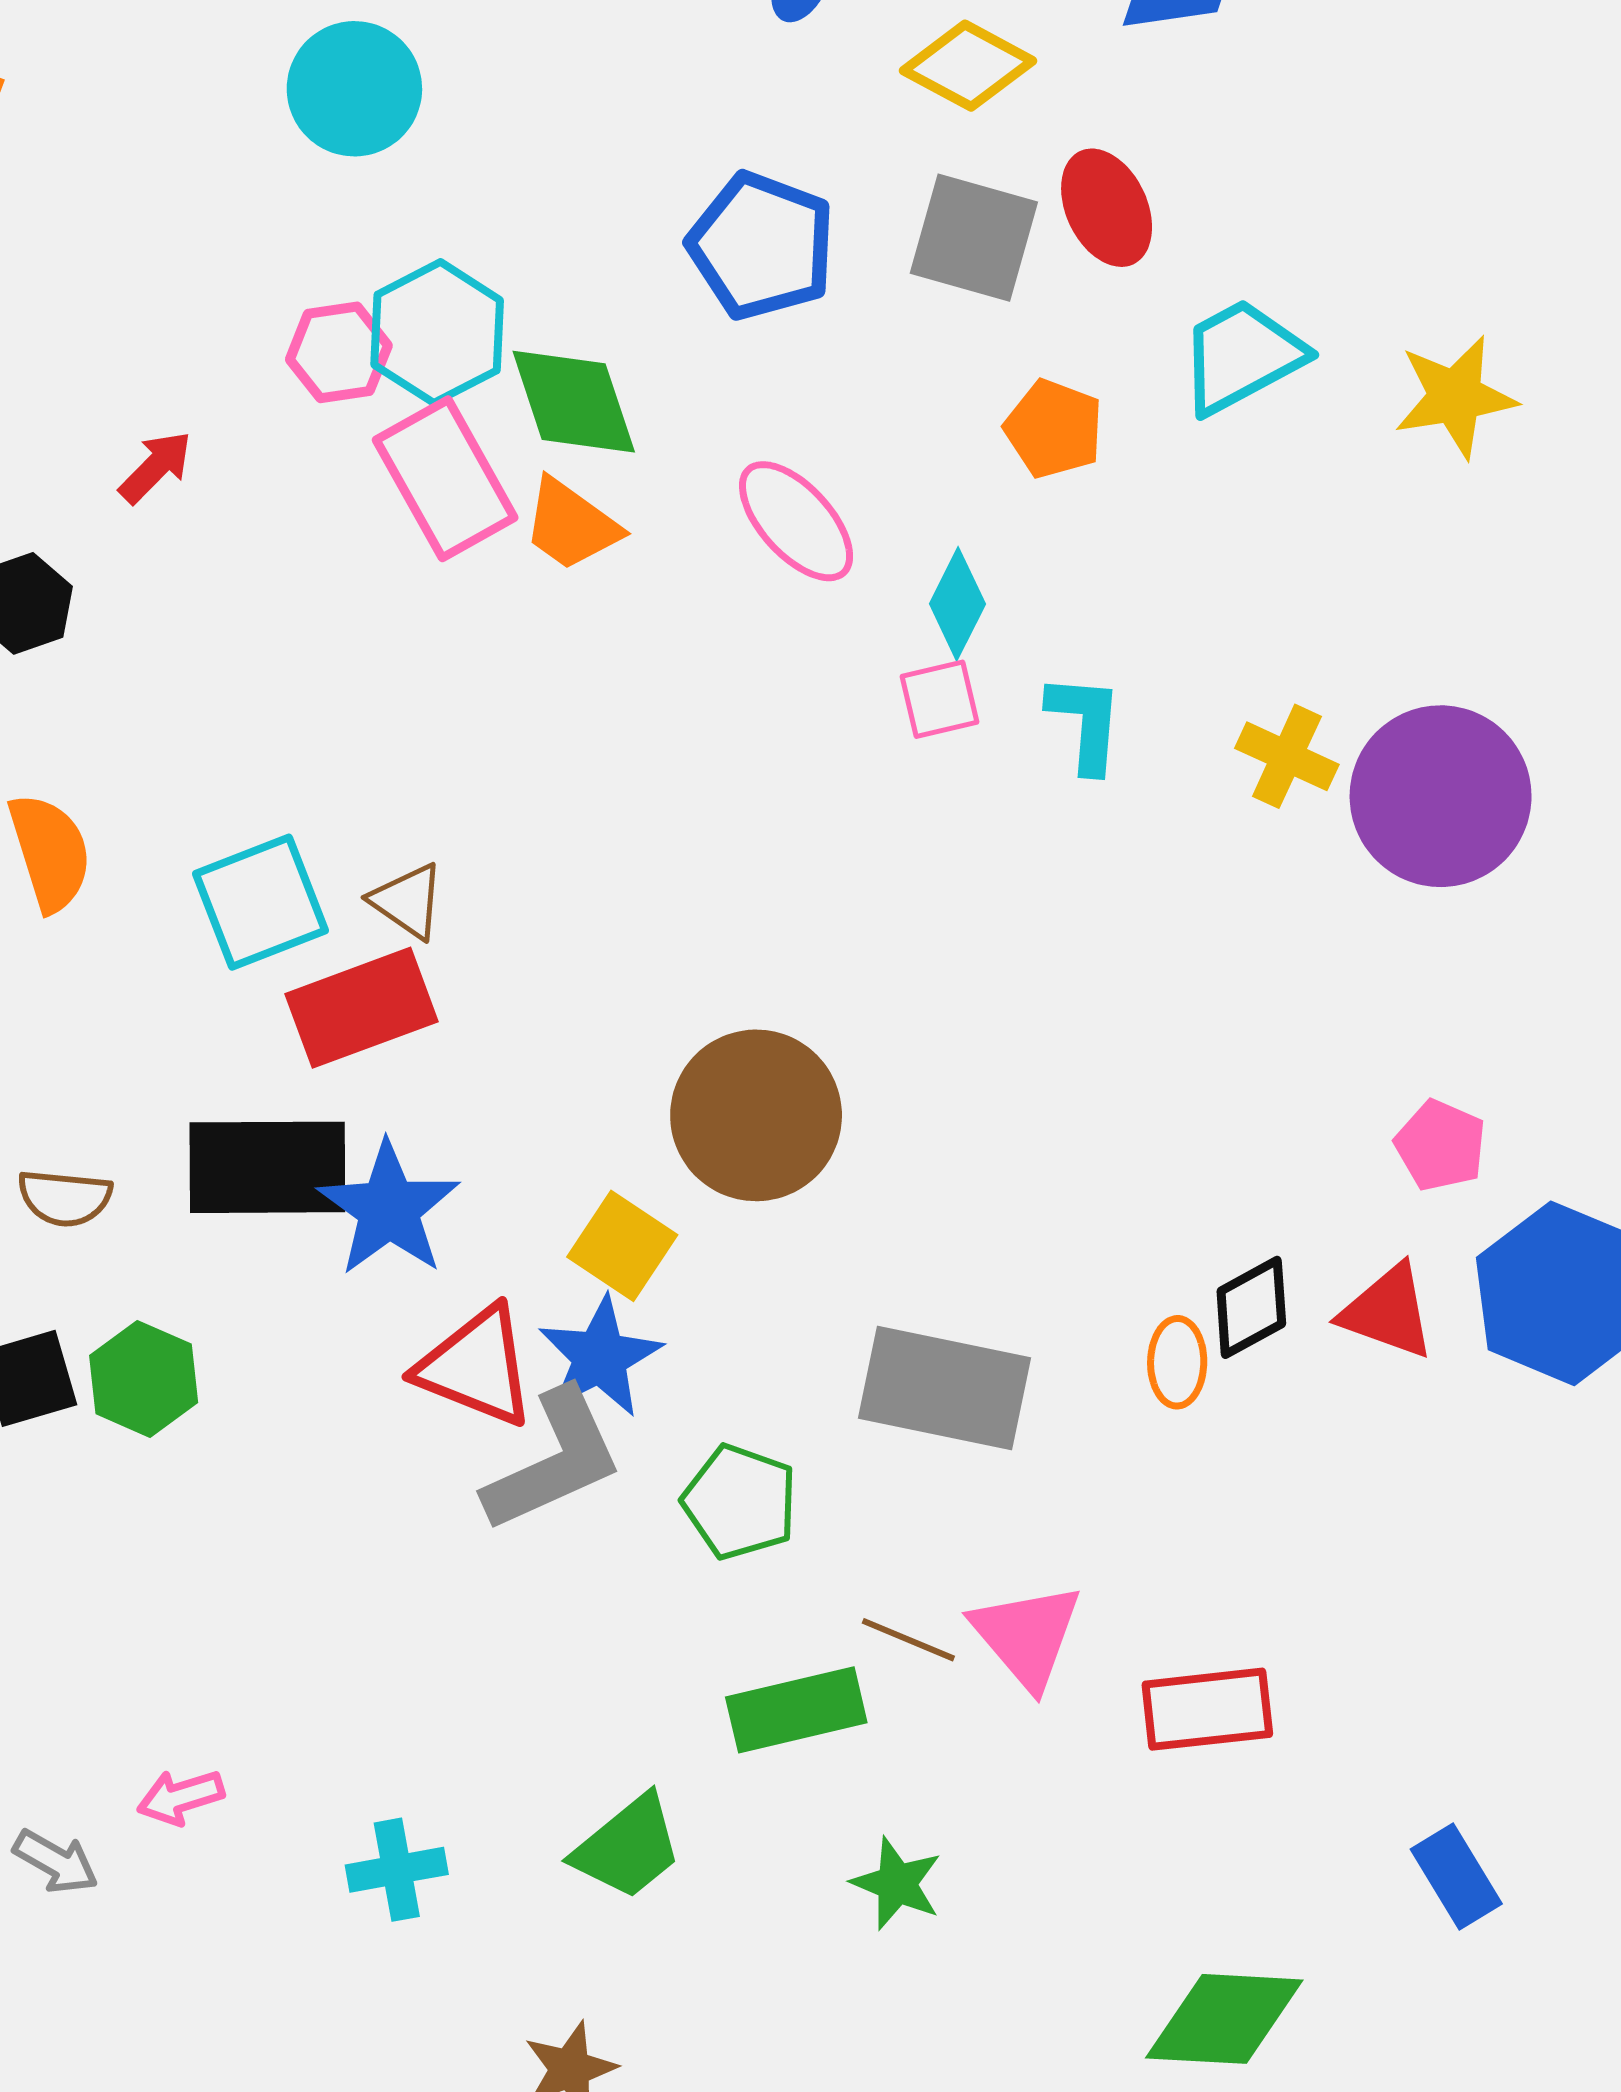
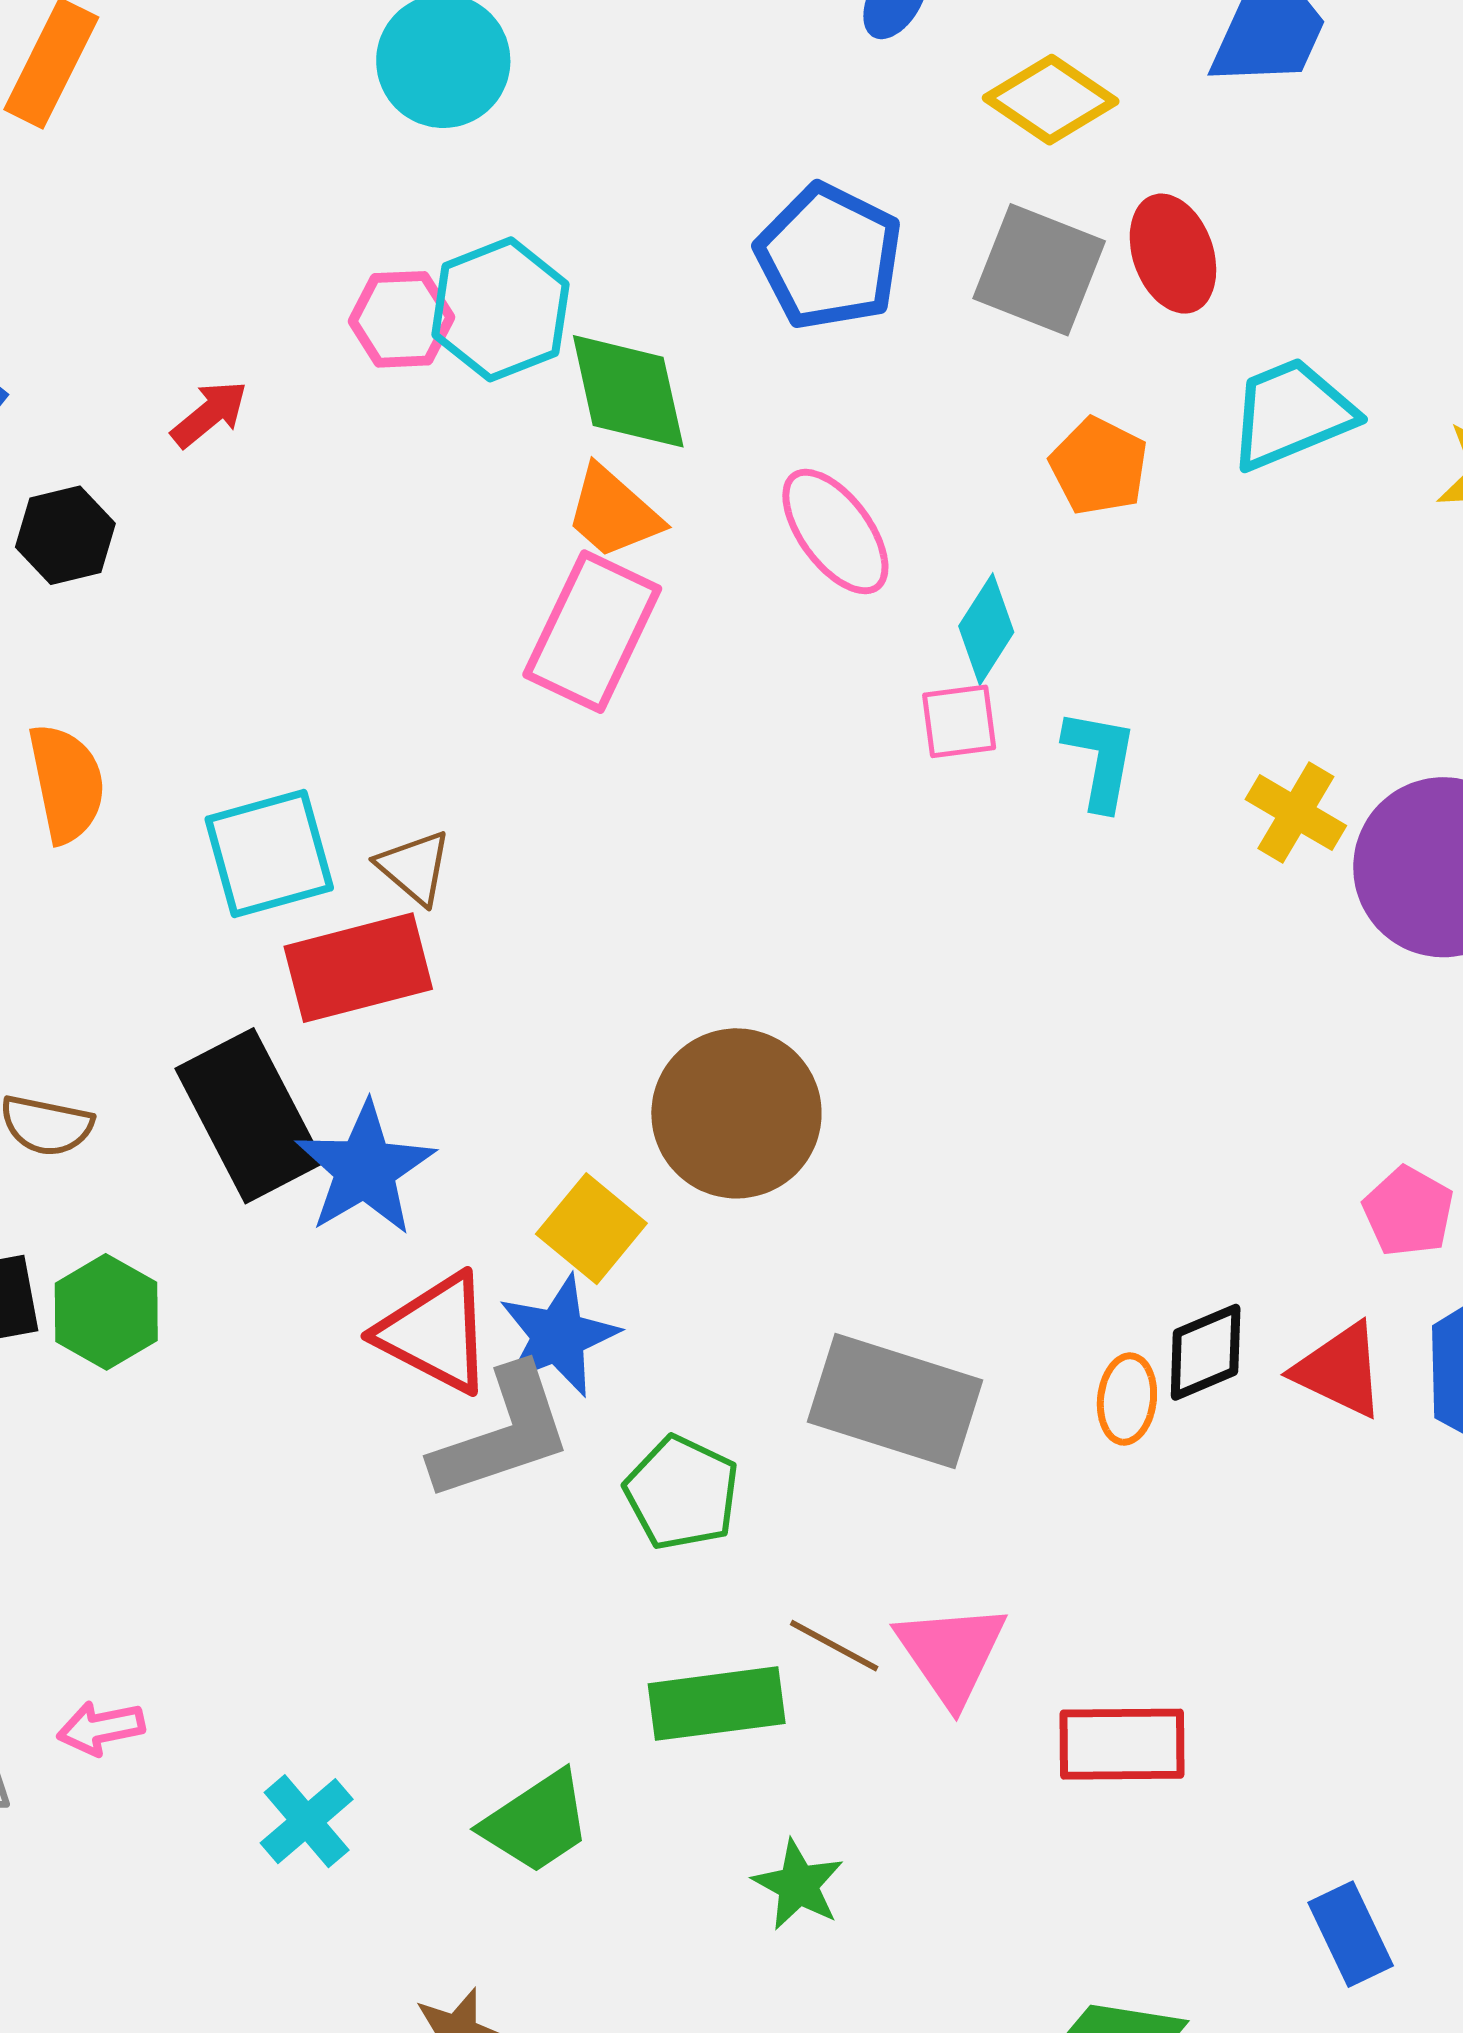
pink rectangle: (445, 479) -> (592, 632), moved, turned 49
black rectangle: (267, 1167) -> (249, 1116), turned 57
cyan cross: (397, 1870) -> (307, 1821), turned -36

